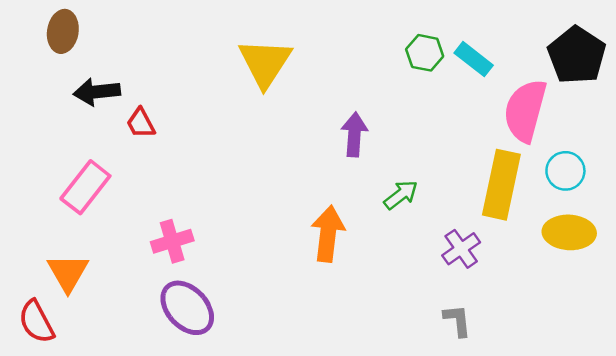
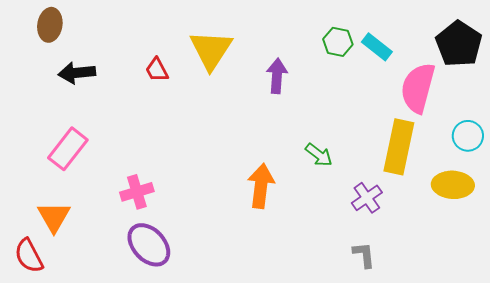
red trapezoid: (141, 123) -> (157, 70), moved
purple arrow: (354, 134) -> (277, 76), moved
cyan circle: (565, 171) -> (468, 136), moved
green arrow: (401, 195) -> (319, 155), turned 76

